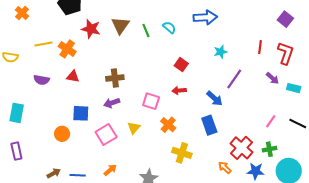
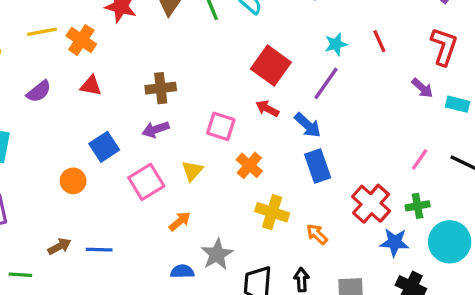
red line: (260, 47) -> (379, 41), moved, turned -32
red square: (181, 65) -> (271, 66), size x1.6
purple line: (234, 79) -> (326, 83), moved
purple semicircle: (41, 80) -> (39, 91), turned -49
red arrow: (179, 90) -> (267, 109), turned 32
blue arrow: (215, 98) -> (308, 125), moved
blue square: (81, 113) -> (104, 147), turned -36
orange arrow: (225, 168) -> (317, 234), moved
orange arrow: (110, 170) -> (180, 221), moved

